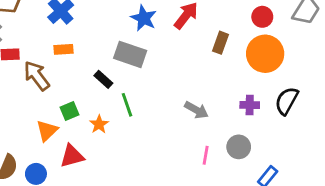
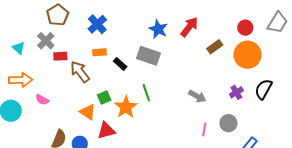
brown rectangle: (221, 43) -> (215, 47), turned 35
black rectangle: (103, 79) -> (120, 64), moved
purple cross: (250, 105) -> (236, 92), turned -32
orange star: (99, 124) -> (126, 107), size x1.6
orange triangle: (47, 131) -> (88, 112), turned -42

